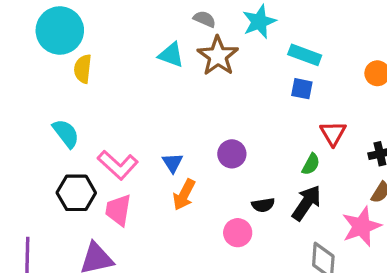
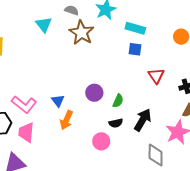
cyan triangle: (171, 55) -> (44, 25), moved, turned 36
green semicircle: (311, 164) -> (118, 101), moved

